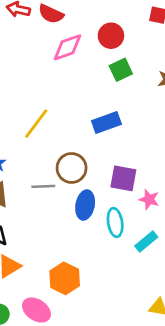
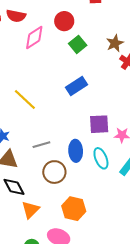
yellow line: (36, 124) -> (25, 99), turned -70
brown circle: (72, 168) -> (54, 172), moved

